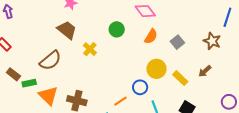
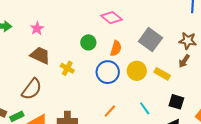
orange semicircle: (151, 36) -> (116, 48), moved
brown star: (212, 41) -> (188, 41), moved
gray square: (177, 42) -> (150, 40), size x1.6
blue circle: (140, 87) -> (108, 72), moved, size x1.5

